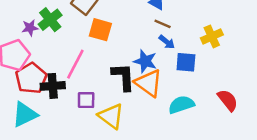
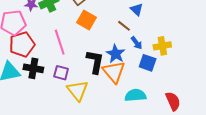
brown line: (163, 24) -> (124, 26), moved
yellow cross: (212, 36) -> (162, 46), moved
pink line: (75, 64) -> (60, 42), turned -60
black cross: (53, 86) -> (33, 68), moved

